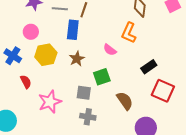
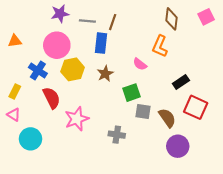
pink circle: (31, 32) -> (57, 45), size x1.6
red semicircle: (26, 82) -> (52, 98), size x1.5
gray square: (84, 93) -> (143, 111), moved
brown semicircle: (125, 101) -> (167, 118), moved

